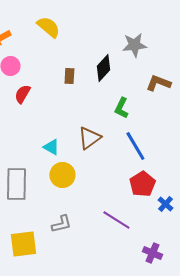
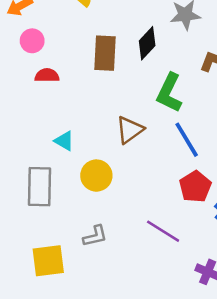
brown rectangle: (69, 76) -> (105, 53), size x1.8
red semicircle: (22, 94) -> (47, 75), turned 60
green L-shape: (121, 108) -> (169, 93), size x1.5
cyan triangle: (51, 147) -> (64, 141), moved

